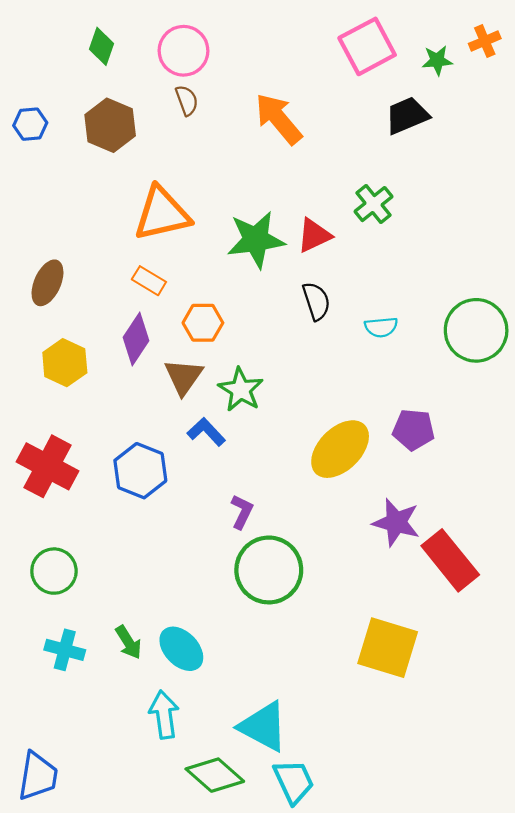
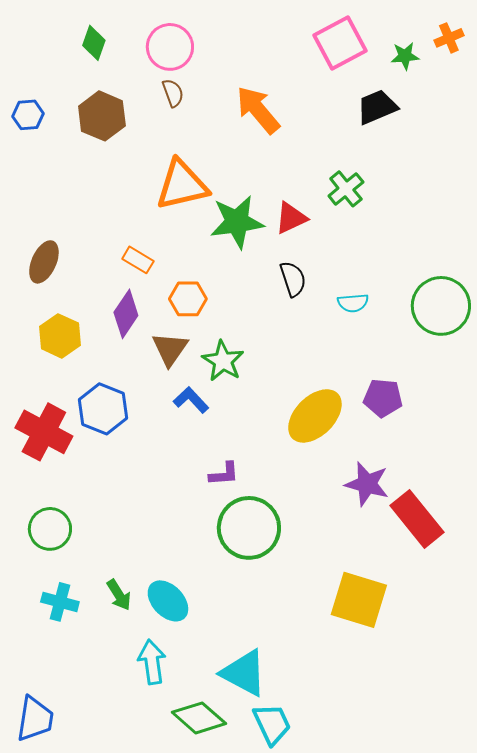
orange triangle: (162, 214) -> (182, 185), moved
blue hexagon: (140, 471) -> (103, 409), moved
purple L-shape: (242, 512) -> (224, 474), turned 60

